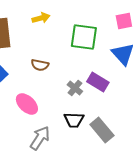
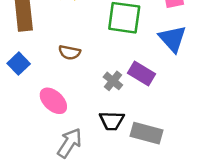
gray rectangle: (102, 130) -> (146, 133), turned -35

